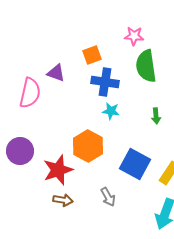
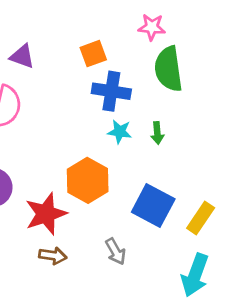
purple triangle: (56, 73) -> (22, 56), moved
green arrow: (156, 116) -> (157, 133), moved

